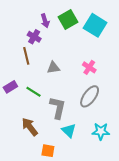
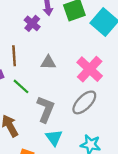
brown line: (26, 56) -> (14, 56), moved
pink cross: (89, 67) -> (90, 69), size x1.6

